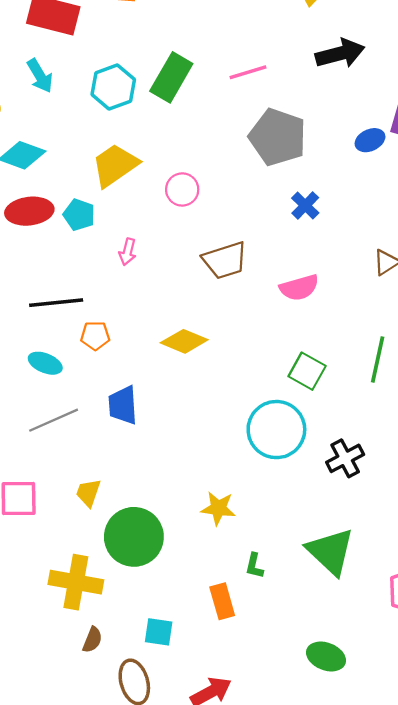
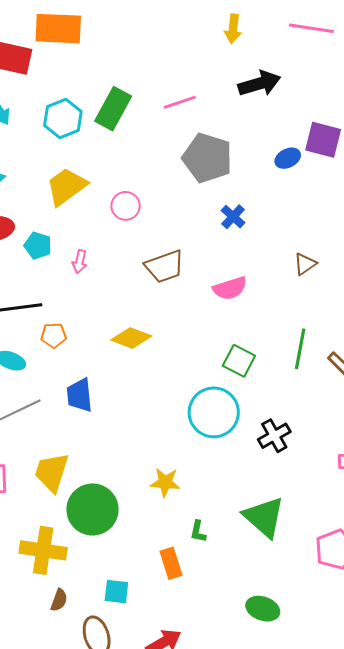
cyan pentagon: (79, 215) -> (38, 245), moved
yellow trapezoid: (88, 493) -> (52, 472), size x1.6

